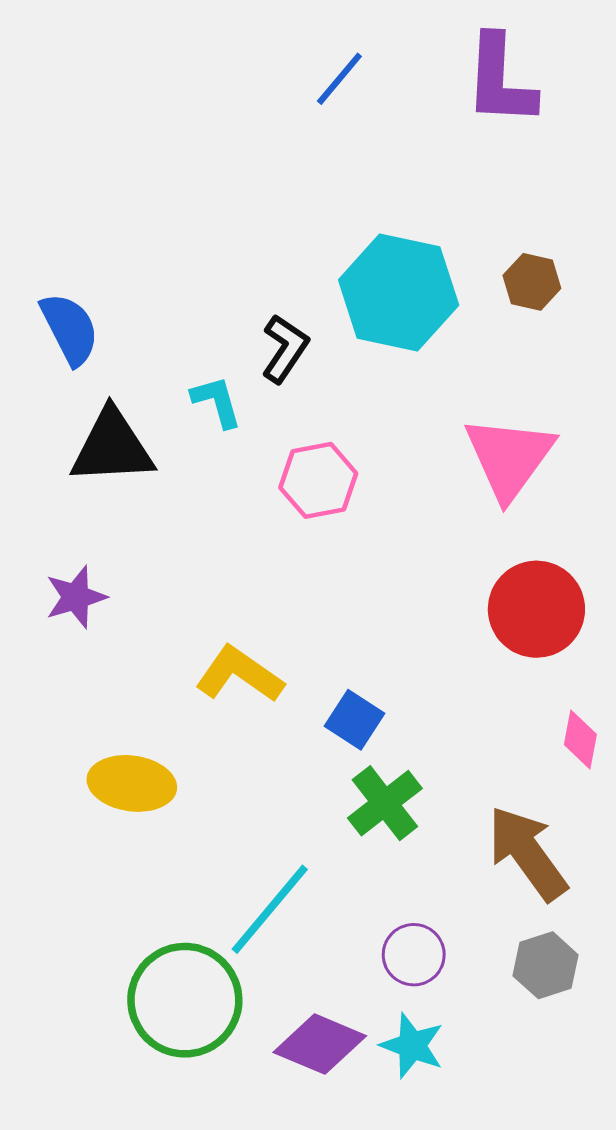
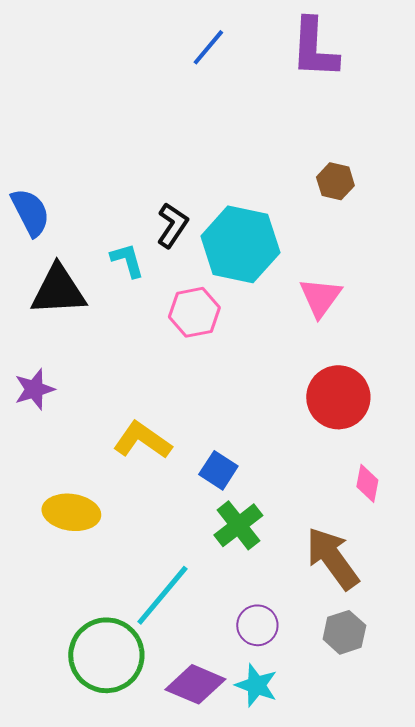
cyan hexagon: (399, 292) -> (240, 244), moved
pink triangle: (509, 458) -> (320, 297), size x0.7

